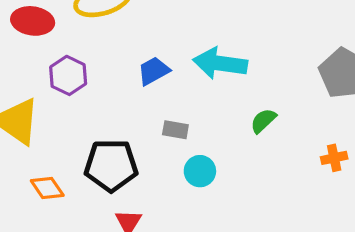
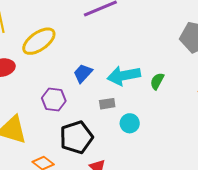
cyan arrow: (220, 63) -> (124, 76), moved
purple hexagon: (68, 75) -> (54, 100), moved

